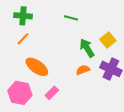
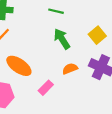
green arrow: (87, 48) -> (62, 39), moved
pink rectangle: (52, 93) -> (46, 88), moved

